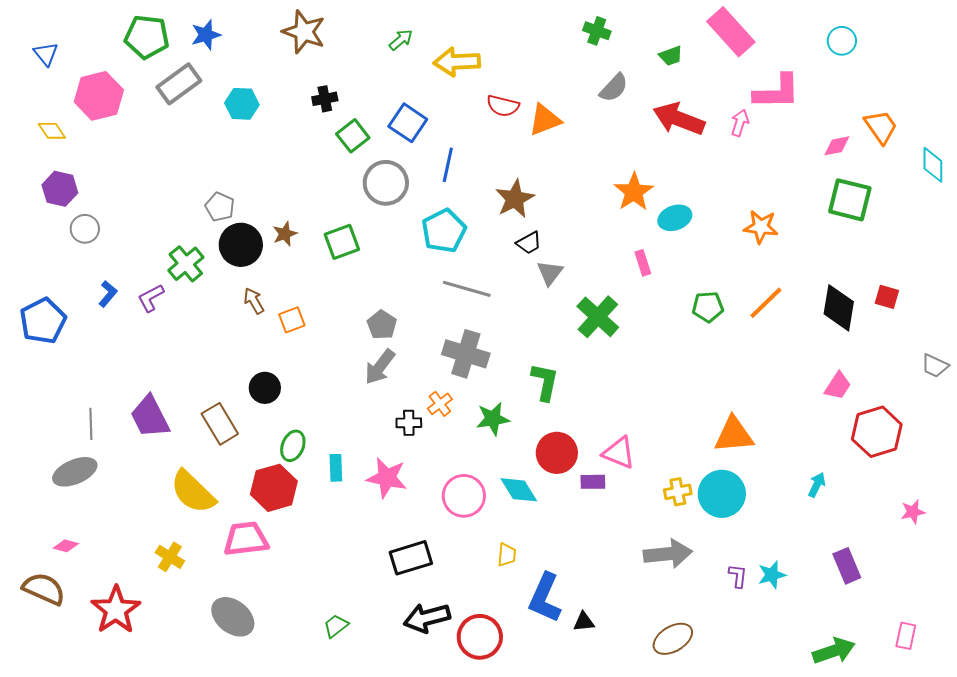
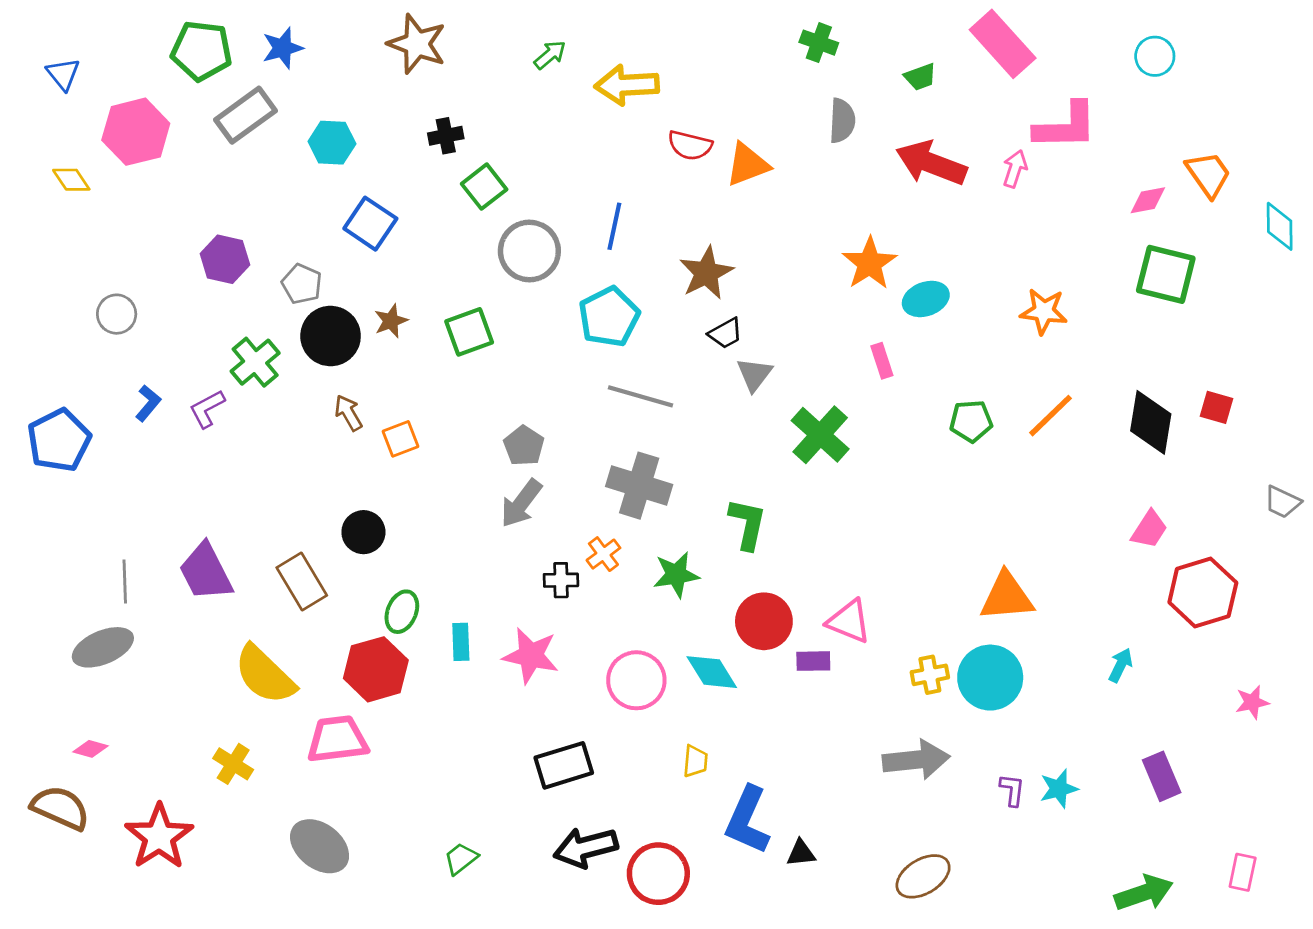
gray semicircle: (614, 88) -> (842, 121), turned -40
blue square: (408, 123) -> (370, 224), moved
purple hexagon: (60, 189) -> (225, 259), moved

